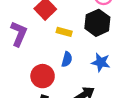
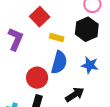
blue semicircle: (67, 59) -> (59, 62), size x1.6

